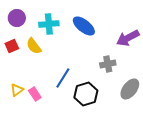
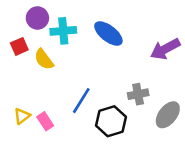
purple circle: (17, 18) -> (37, 18), moved
red square: (12, 46) -> (19, 46), moved
gray cross: (108, 64) -> (138, 94), moved

